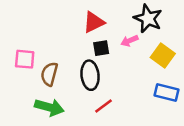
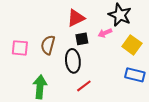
brown semicircle: (49, 74) -> (48, 45), moved
green arrow: (49, 107) -> (40, 87), turned -100

